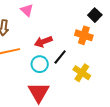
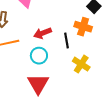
black line: (60, 57) -> (66, 41), moved, turned -49

